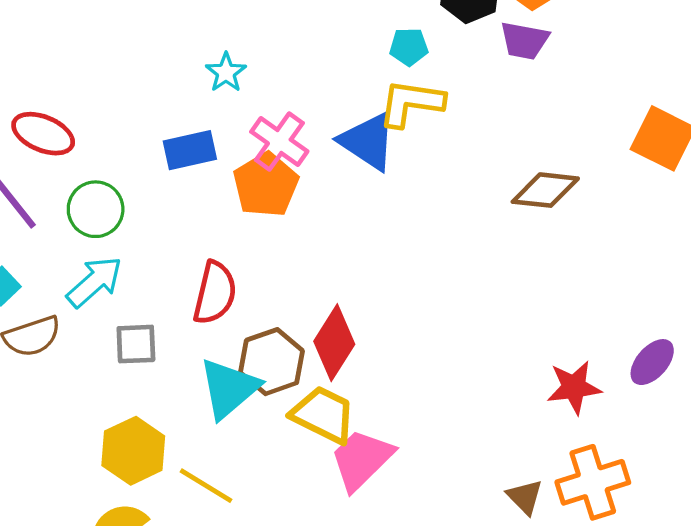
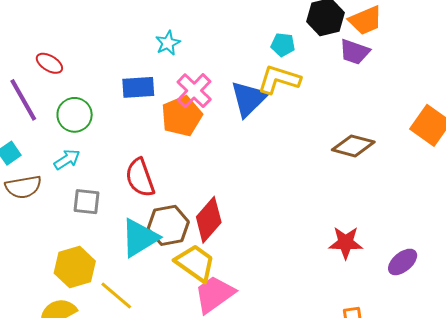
red ellipse: (43, 134) -> (49, 63), size x0.7
blue triangle: (368, 141) -> (249, 99), turned 33
cyan arrow: (94, 282) -> (67, 159), size x0.7
red semicircle: (215, 293) -> (140, 178), turned 138
red star: (574, 387) -> (346, 243), moved

